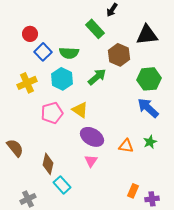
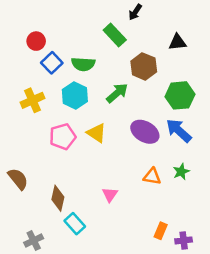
black triangle: (147, 35) -> (178, 42), size x0.7
purple ellipse: (92, 137) -> (145, 132), moved

